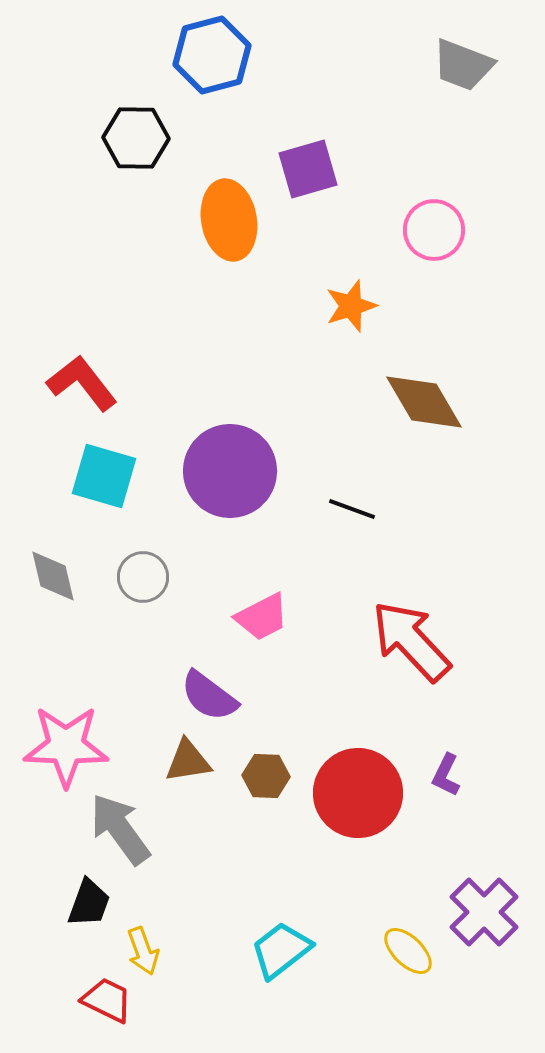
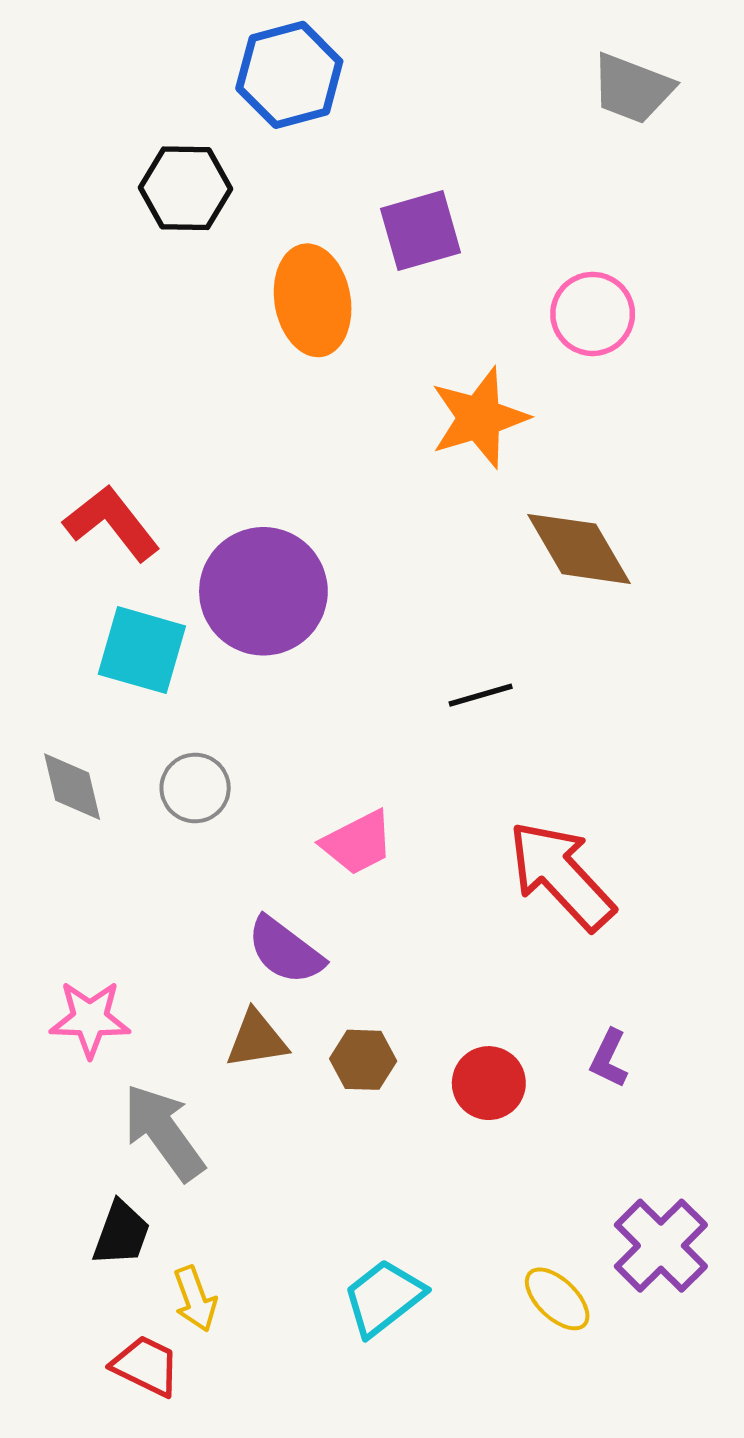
orange star: (351, 306) -> (479, 418), size x1.4
purple circle: (230, 471) -> (263, 591), moved
black line: (352, 509) -> (481, 695), turned -36
pink star: (66, 746) -> (90, 1019), size x0.7
red circle: (358, 793) -> (489, 1083), size x0.6

